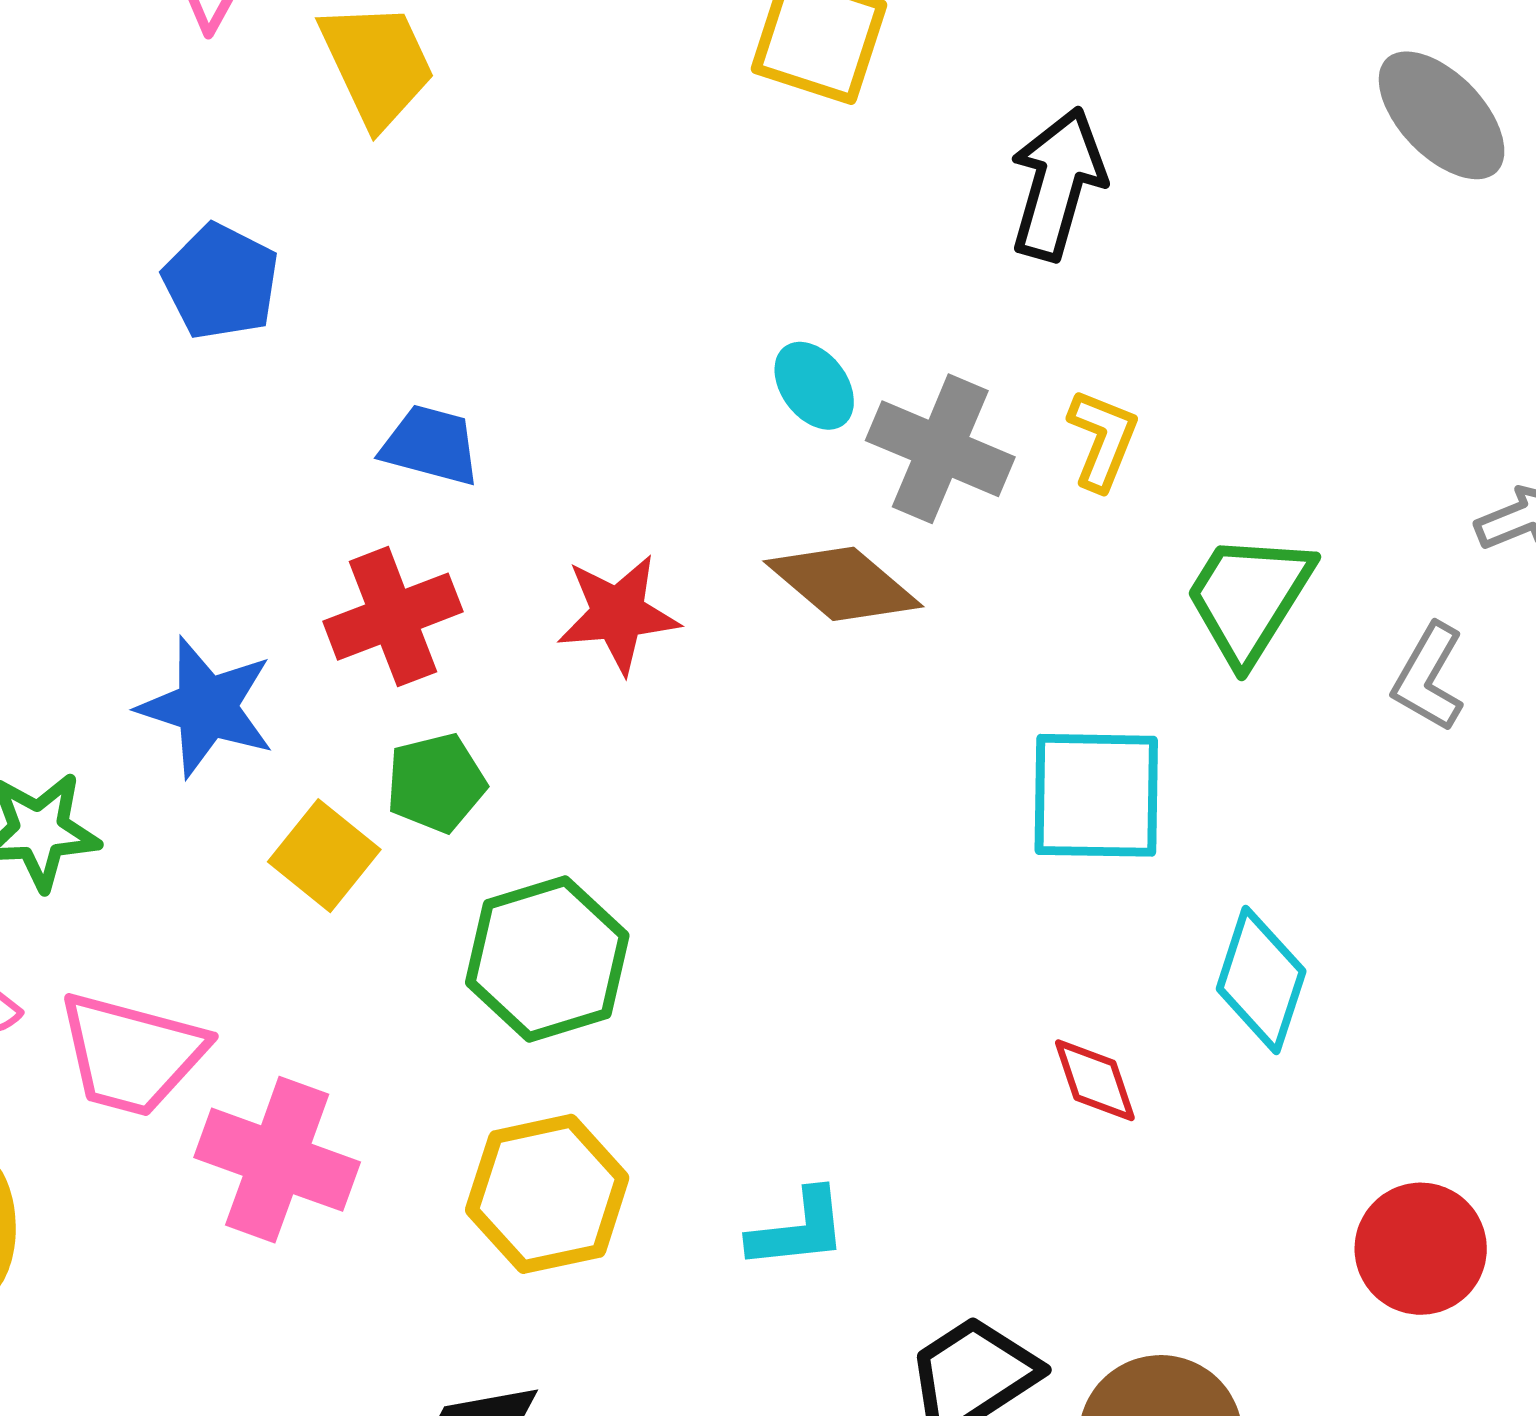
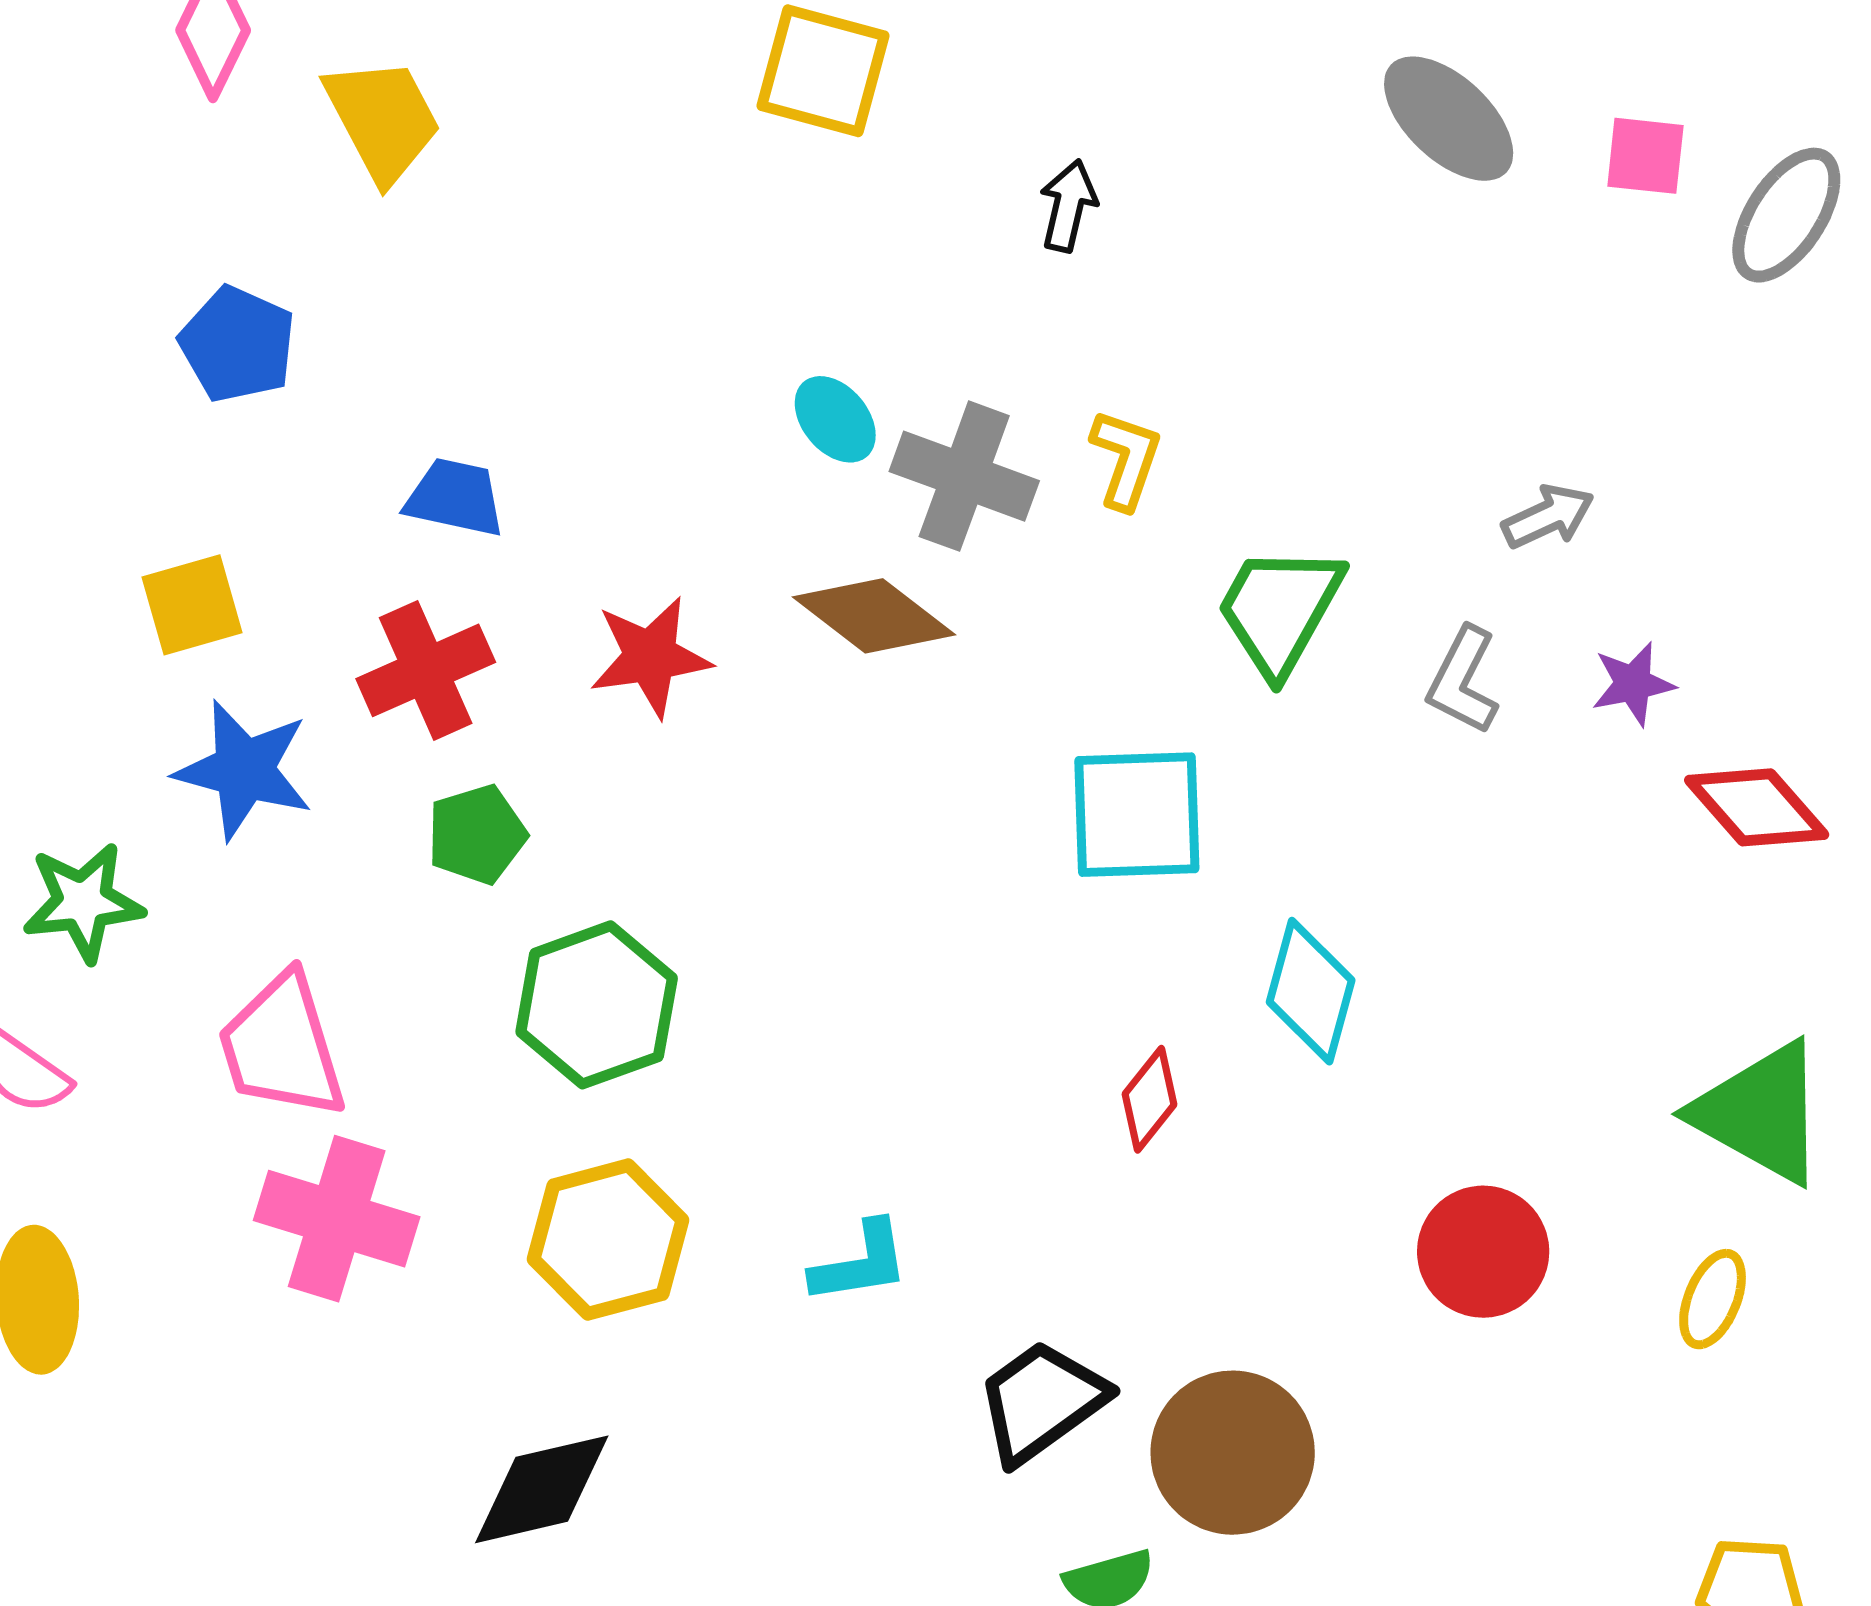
black arrow: (1057, 184) -> (1068, 206), size x0.6
yellow square: (324, 856) -> (192, 605), moved, turned 38
pink trapezoid: (132, 1054) -> (282, 1046), moved, turned 61
red diamond: (1095, 1080) -> (1149, 1099), turned 60

